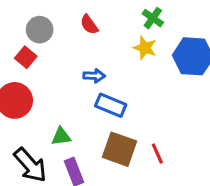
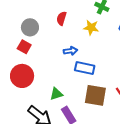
red semicircle: (89, 25) -> (61, 18), turned 64
yellow star: (145, 48) -> (91, 28), moved

